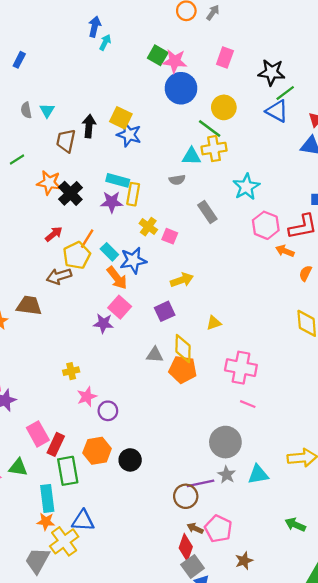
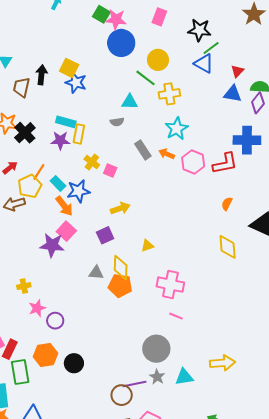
yellow cross: (214, 149) -> (169, 94), moved
orange arrow: (285, 251) -> (167, 154), moved
purple star: (103, 323) -> (52, 245), size x1.4

